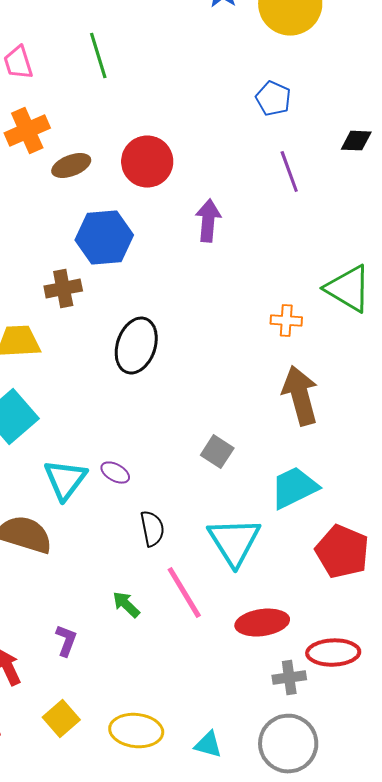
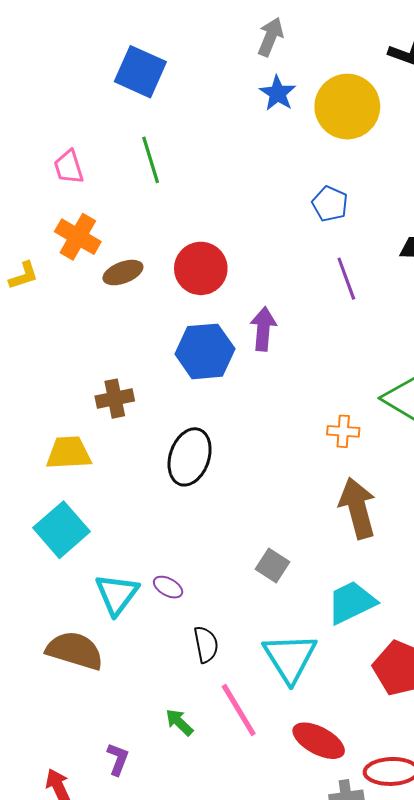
orange cross: (27, 131) -> (78, 237), turned -36
blue hexagon: (104, 238) -> (205, 351), moved
red ellipse: (262, 623) -> (319, 741), turned 36

